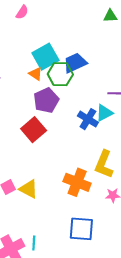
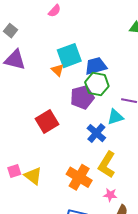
green hexagon: (60, 74) -> (97, 84), moved
purple pentagon: (46, 100) -> (82, 97), moved
blue cross: (88, 119) -> (96, 133), moved

